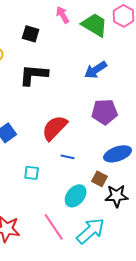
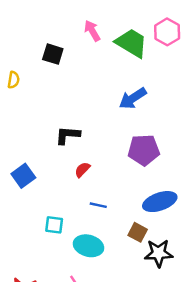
black L-shape: (34, 75) -> (68, 135), moved, size x0.7
red semicircle: (55, 128) -> (82, 170), size x0.5
cyan ellipse: (76, 196) -> (88, 246), moved, turned 65

